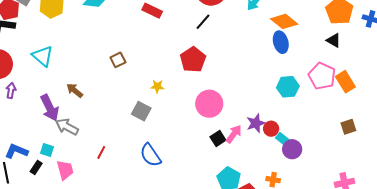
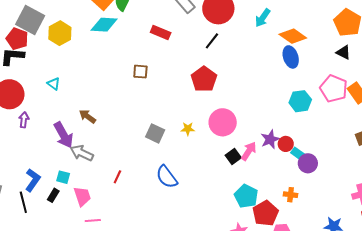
cyan triangle: (43, 56) -> (54, 84), size x0.6
brown square: (118, 60) -> (140, 72), moved, turned 35
yellow star: (157, 86) -> (188, 129), moved
blue L-shape: (16, 151) -> (33, 180), turned 105

